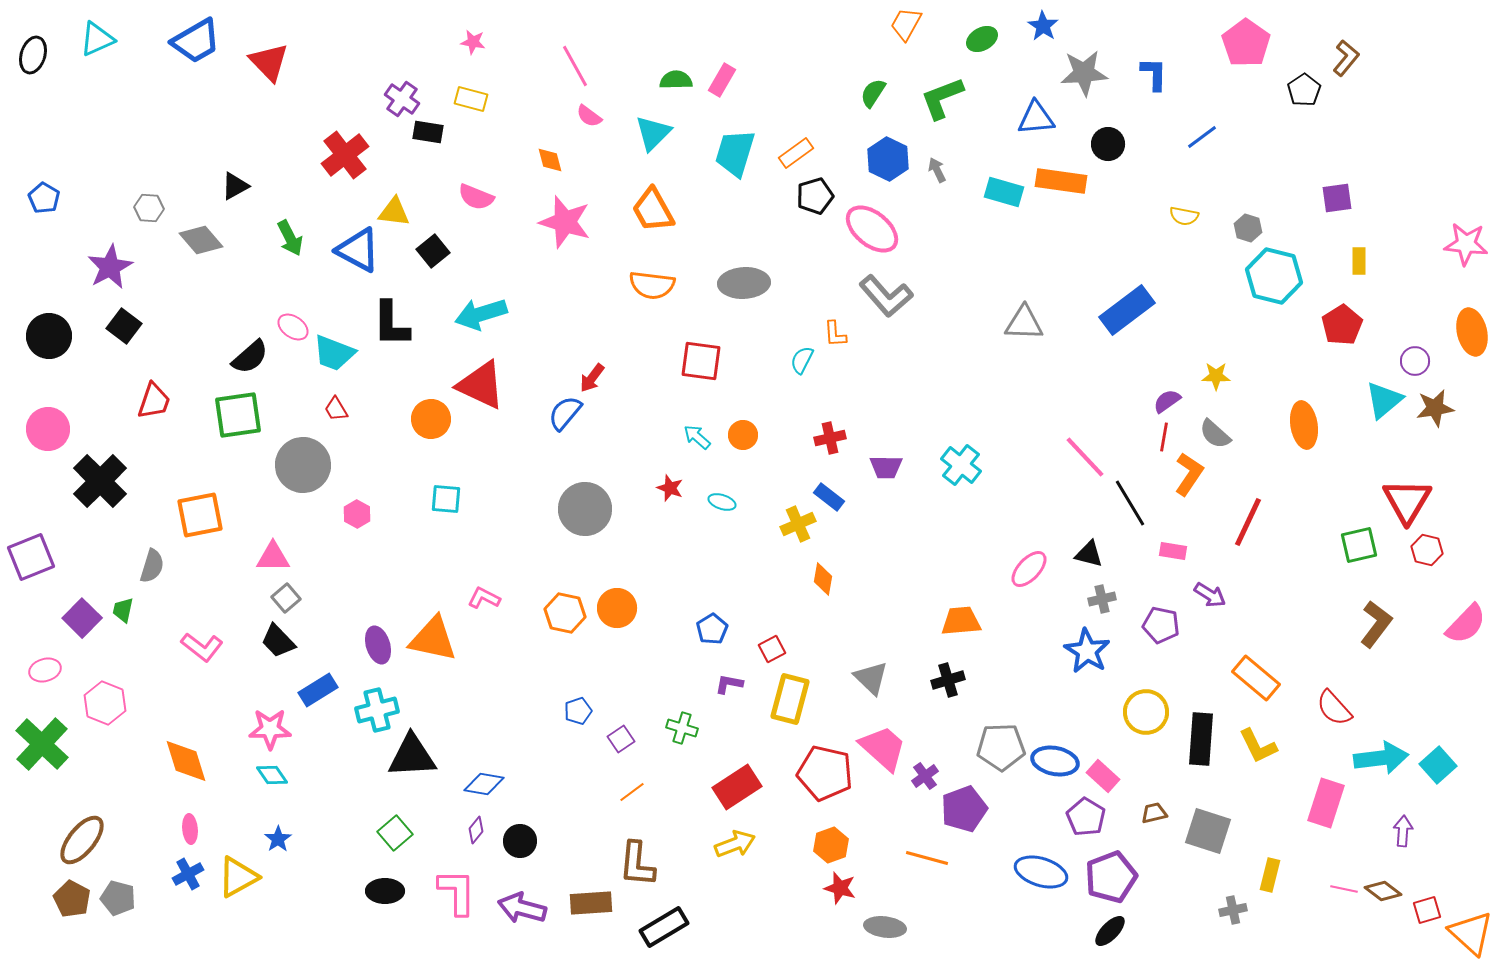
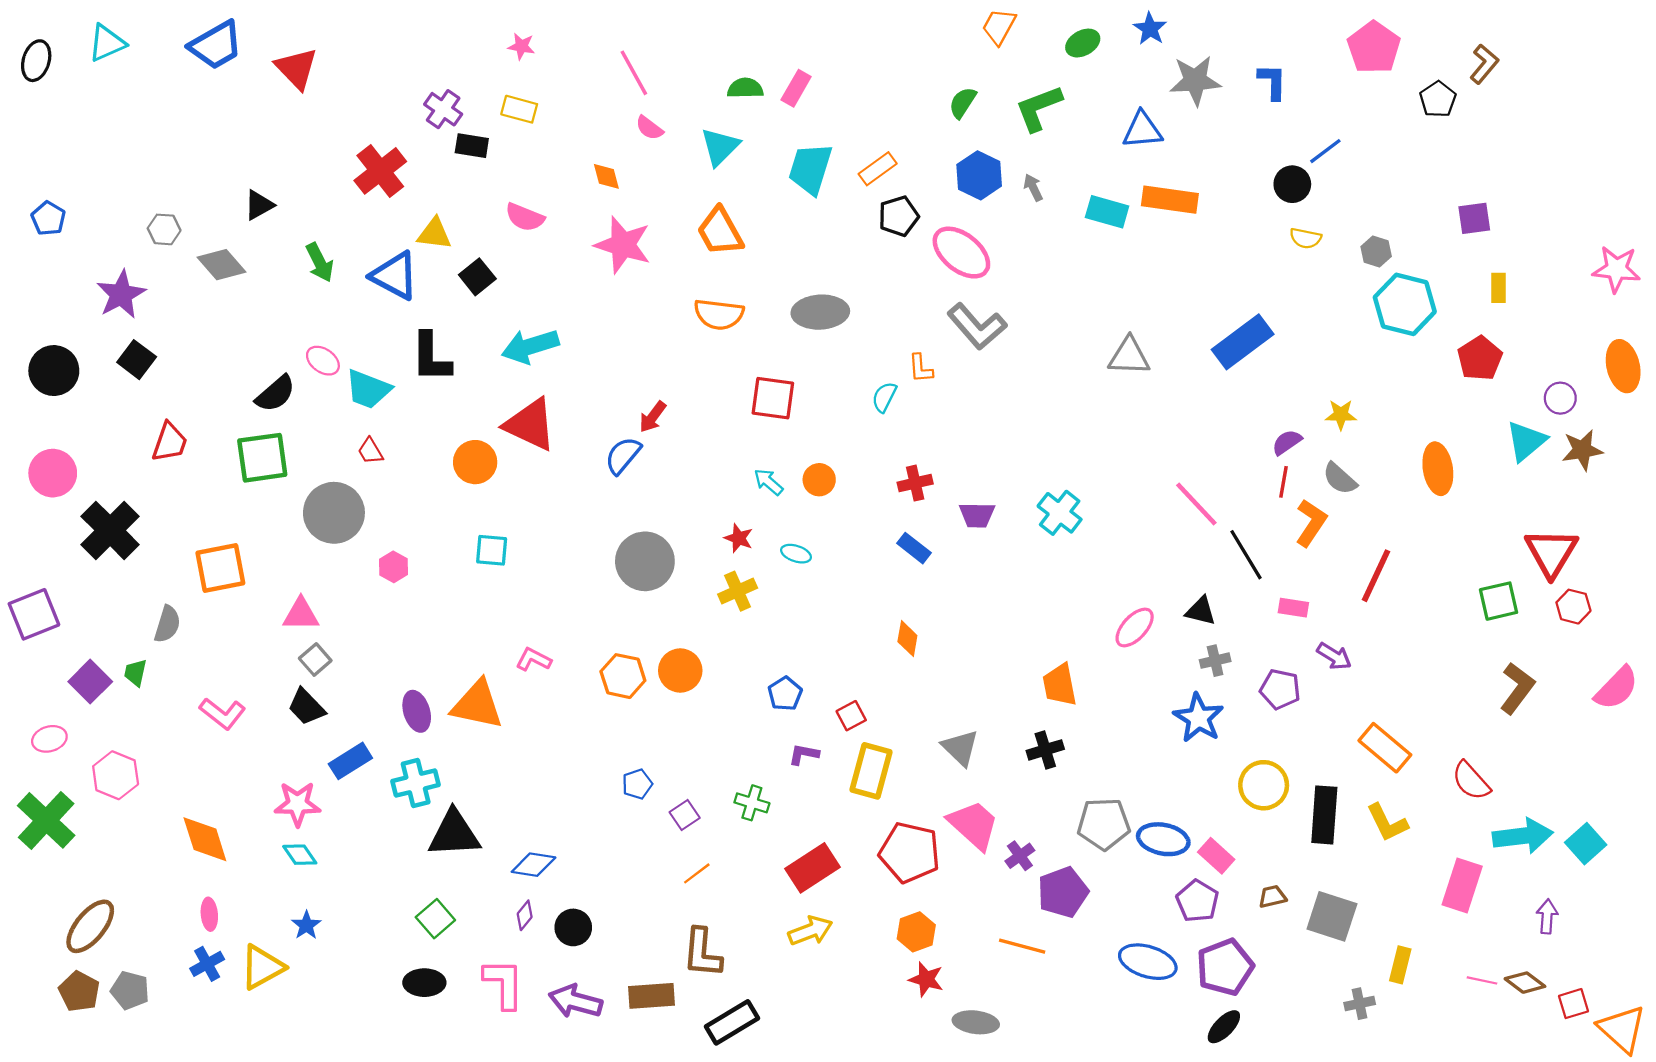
black circle: (1108, 144) -> (1292, 184), moved
yellow cross: (798, 524) -> (738, 591), moved
orange trapezoid: (961, 621) -> (1060, 685), turned -96

